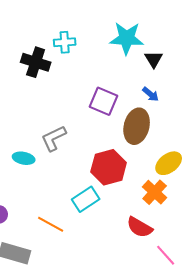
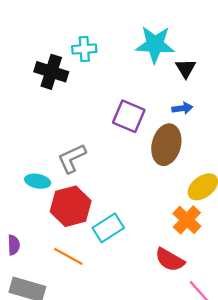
blue arrow: (151, 94) -> (182, 108), turned -48
red hexagon: (109, 167) -> (71, 206), moved

